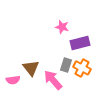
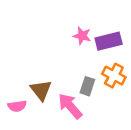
purple rectangle: (80, 43) -> (109, 41), moved
orange cross: (82, 68) -> (114, 76), moved

